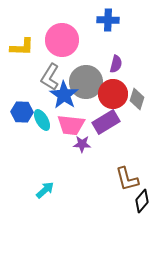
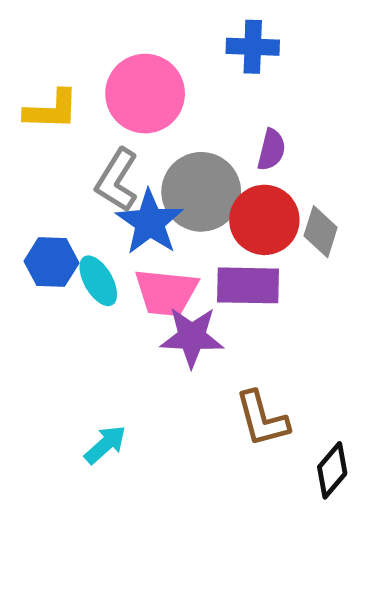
purple rectangle: (106, 122) -> (248, 285), turned 32
purple star: (82, 144) -> (192, 337), size x1.5
brown L-shape: (127, 179) -> (262, 419), moved

